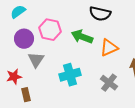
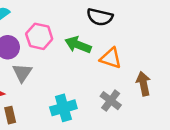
orange triangle: (109, 48) -> (111, 58), turned 42
cyan cross: (70, 75) -> (63, 108), moved

